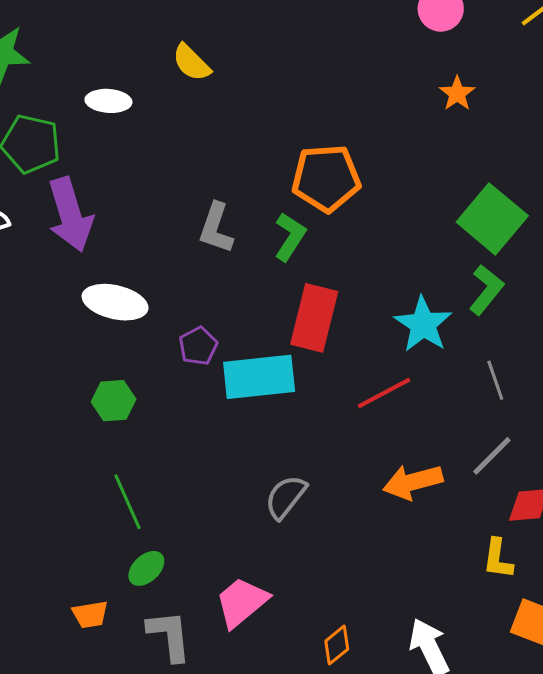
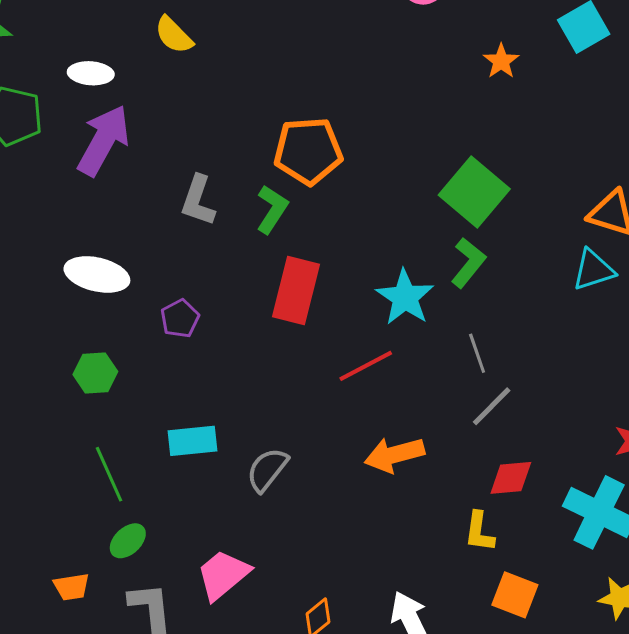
orange star: (457, 94) -> (501, 61), moved
purple arrow: (70, 215) -> (104, 140), moved, turned -134
cyan rectangle: (259, 377) -> (192, 441), moved, size x0.7
gray line: (492, 456) -> (492, 406), moved

